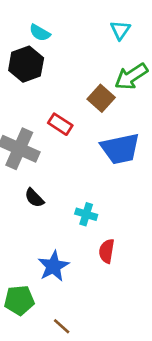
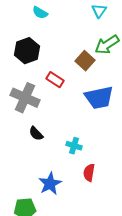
black hexagon: (26, 64) -> (27, 51), moved

